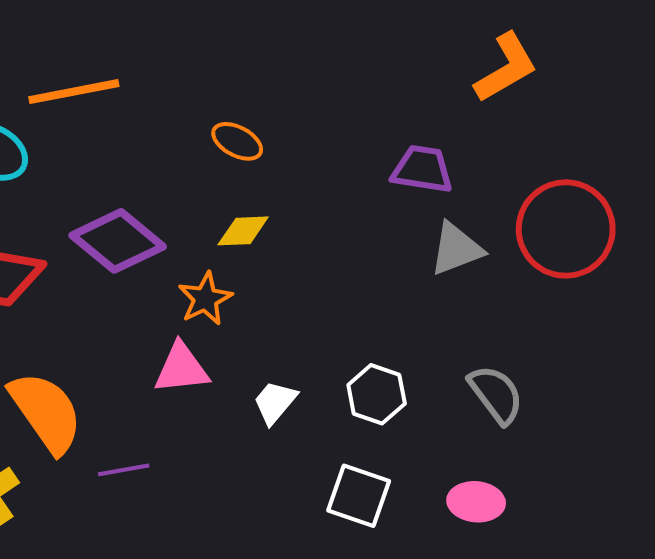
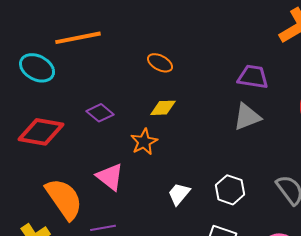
purple diamond: (118, 241) -> (100, 113), size x0.6
gray triangle: (456, 249) -> (247, 117), moved
pink triangle: (181, 368) -> (110, 177), moved, turned 44

